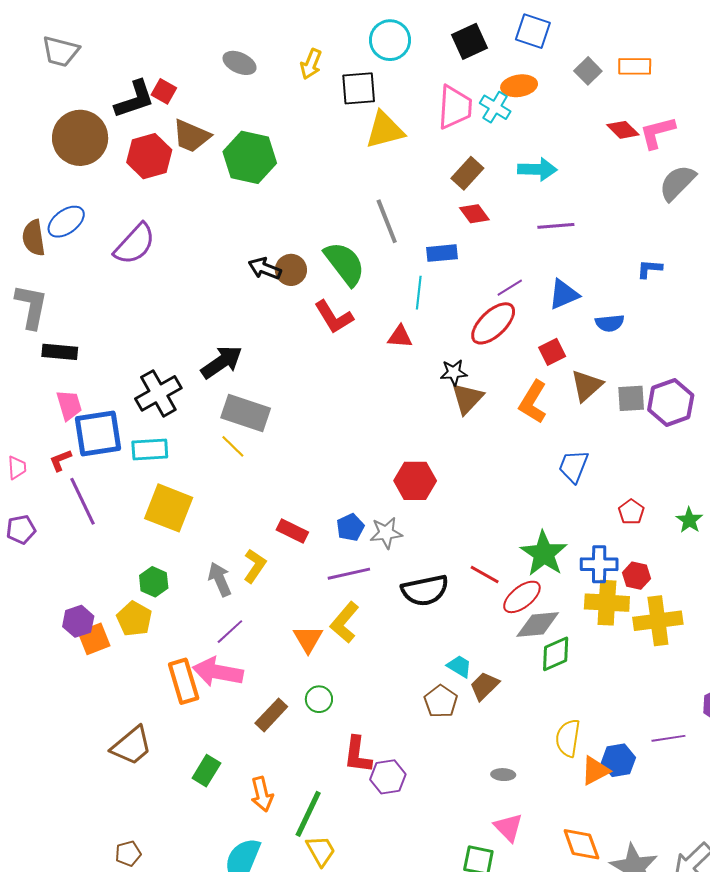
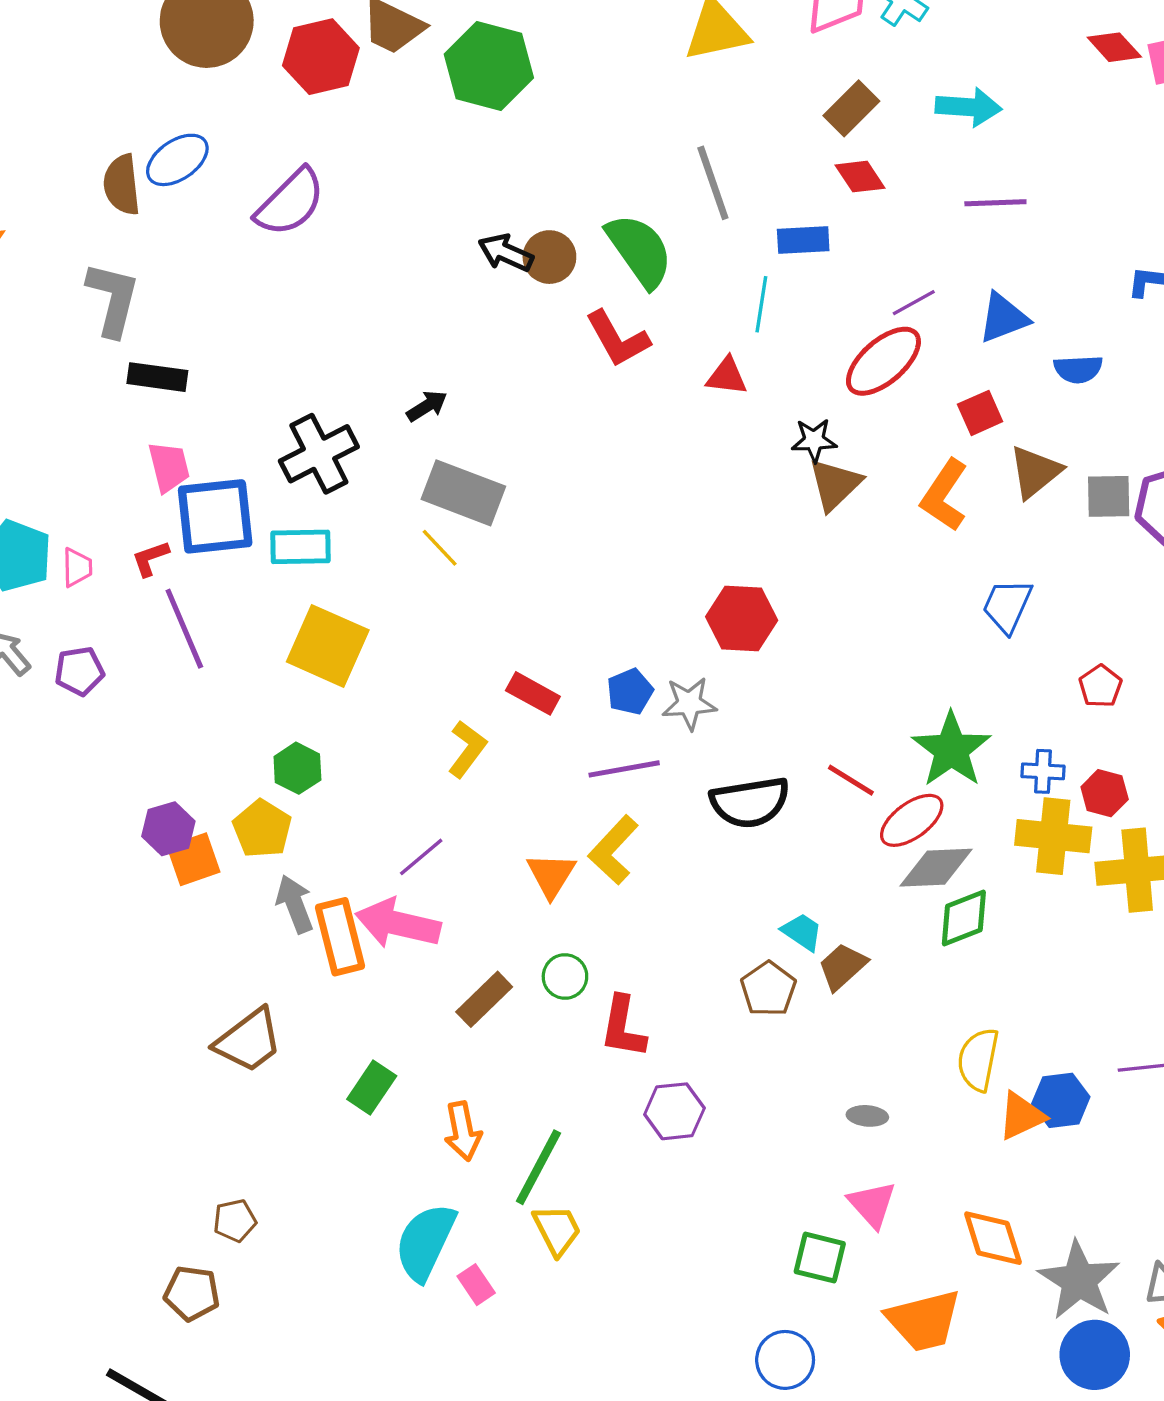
black arrow: (222, 362) -> (427, 406), size x0.6
blue cross: (599, 564) -> (1043, 771), size x0.7
gray arrow: (220, 579) -> (295, 904), moved
red L-shape: (358, 755) -> (623, 1027), moved

